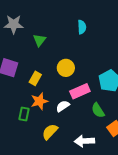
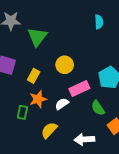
cyan semicircle: (82, 27) -> (99, 22), moved
green triangle: (39, 40) -> (37, 37), size x1.5

